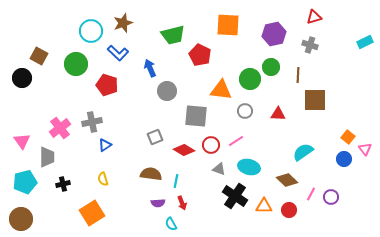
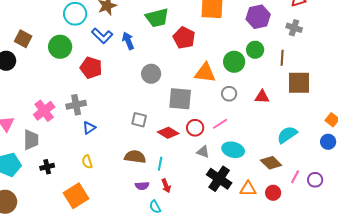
blue arrow: (150, 68) -> (128, 41), moved
gray square: (155, 137) -> (139, 120), turned 35

